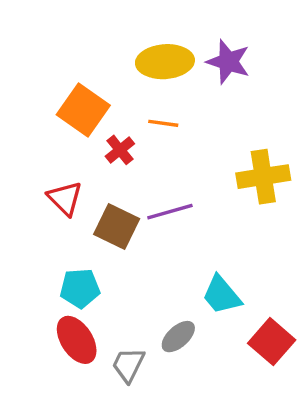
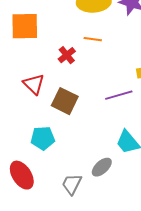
orange square: (83, 110) -> (25, 26), moved, turned -36
purple line: (170, 212) -> (119, 95), moved
red ellipse: (77, 340) -> (22, 175), moved

